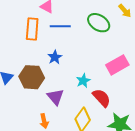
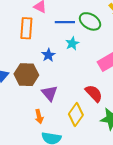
blue line: (60, 26) -> (65, 22), moved
cyan star: (83, 81) -> (72, 43), moved

